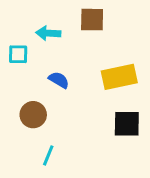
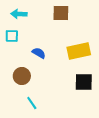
cyan arrow: (48, 33) -> (19, 14), moved
cyan line: (48, 155) -> (32, 103), turned -56

